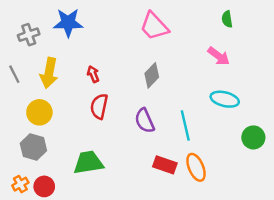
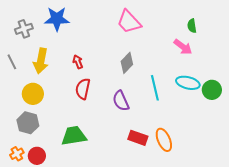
green semicircle: (227, 19) -> (192, 26), moved
cyan line: (185, 125) -> (155, 88), moved
green circle: (253, 137) -> (212, 90), moved

